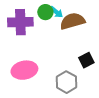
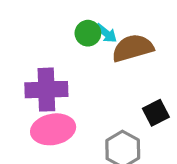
purple cross: (20, 22) -> (46, 90), moved

